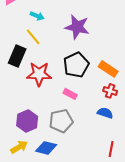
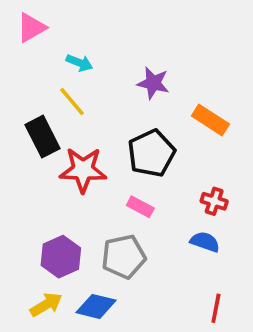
purple star: (77, 27) -> (153, 83), size x0.7
black rectangle: (17, 56) -> (42, 137), turned -50
orange rectangle: (108, 69) -> (210, 120), moved

